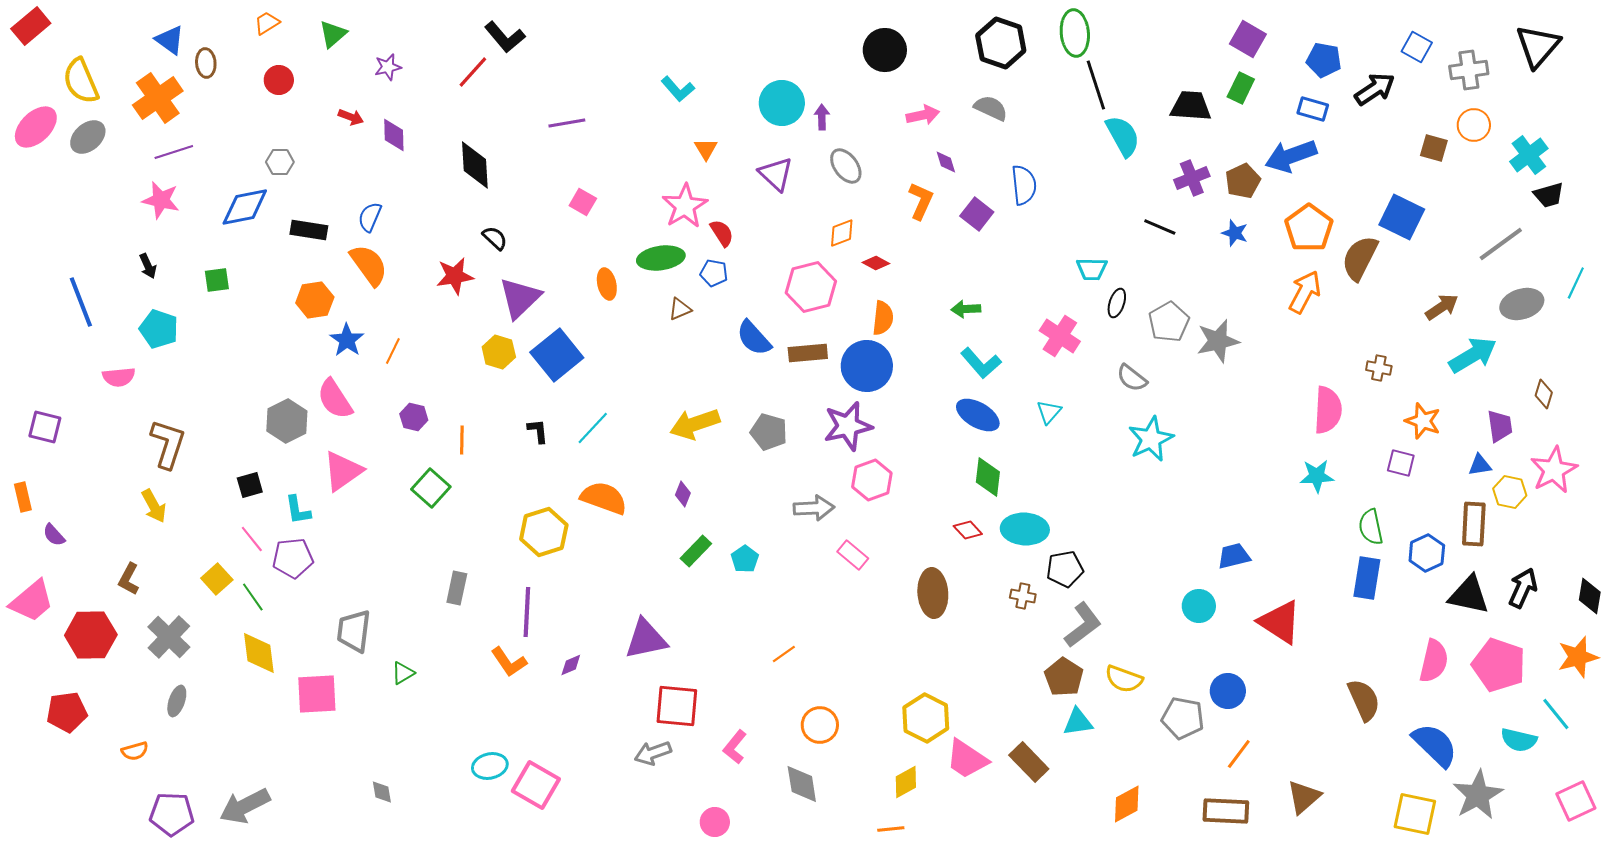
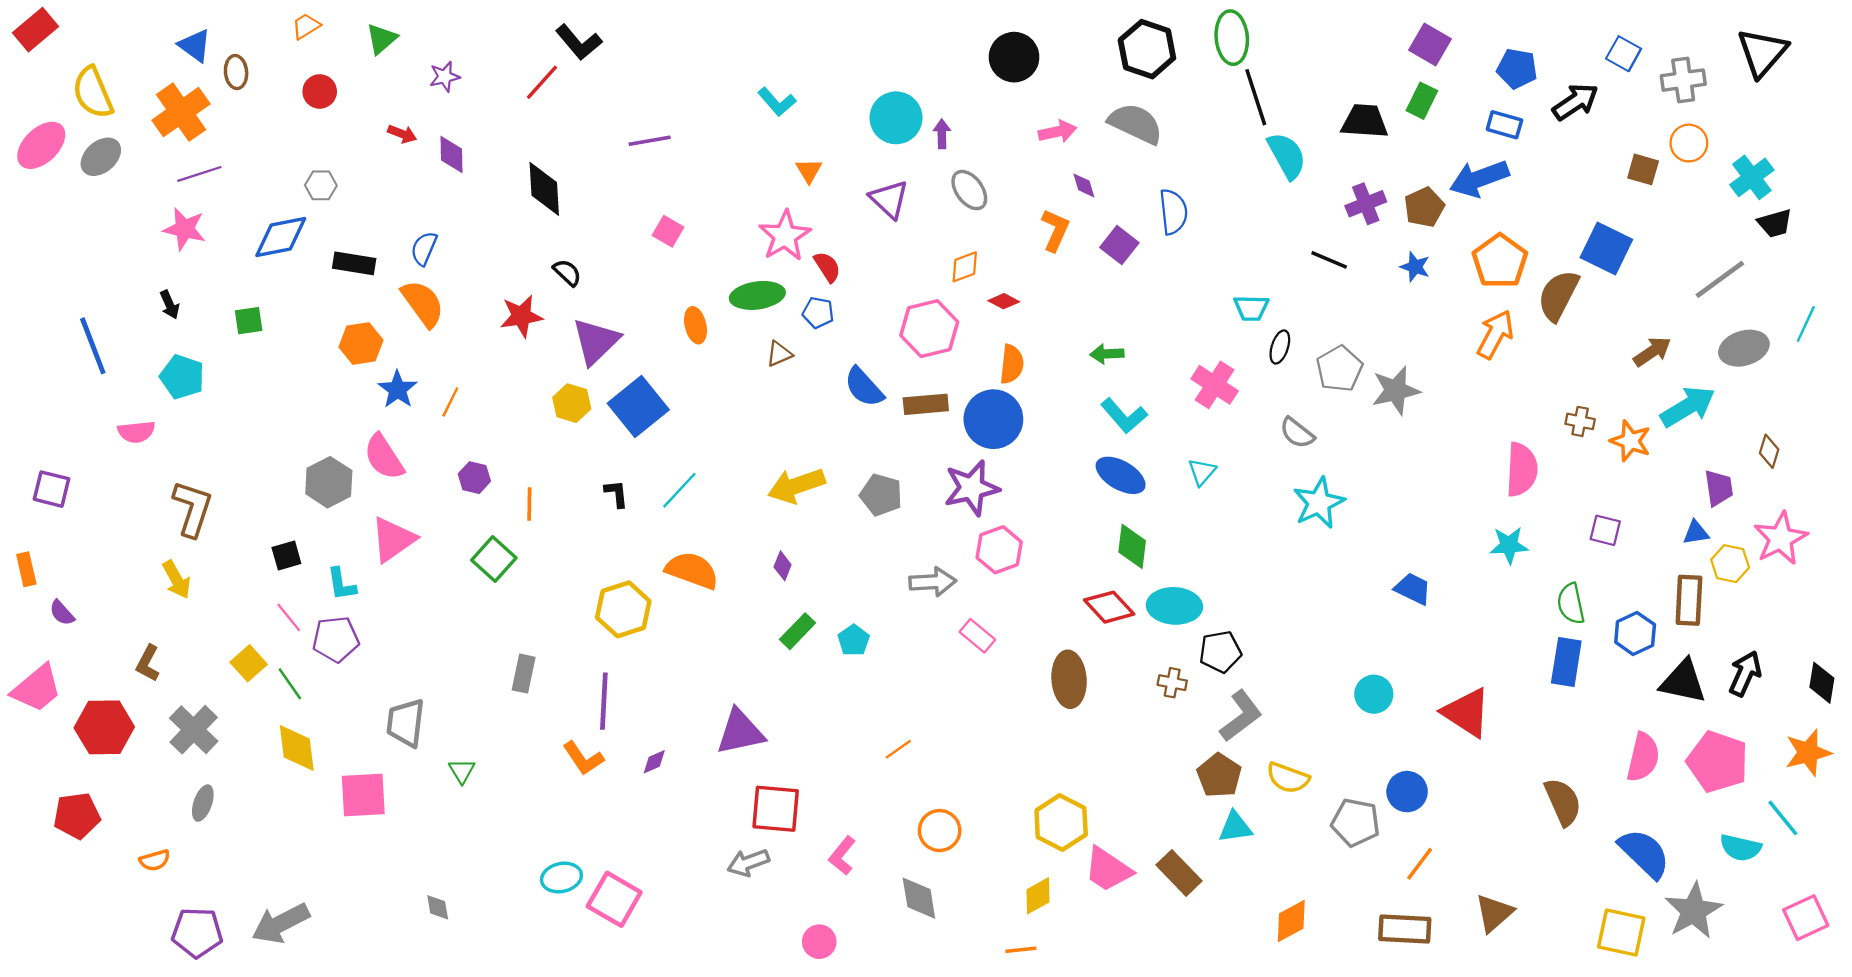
gray semicircle: (991, 108) -> (1135, 124), size x1.4
orange star: (1423, 421) -> (1630, 441), moved
red diamond: (968, 530) -> (1109, 607), size x1.5
blue trapezoid: (1234, 556) -> (1413, 589), moved, turned 40
green triangle: (403, 673) -> (462, 771), turned -30

